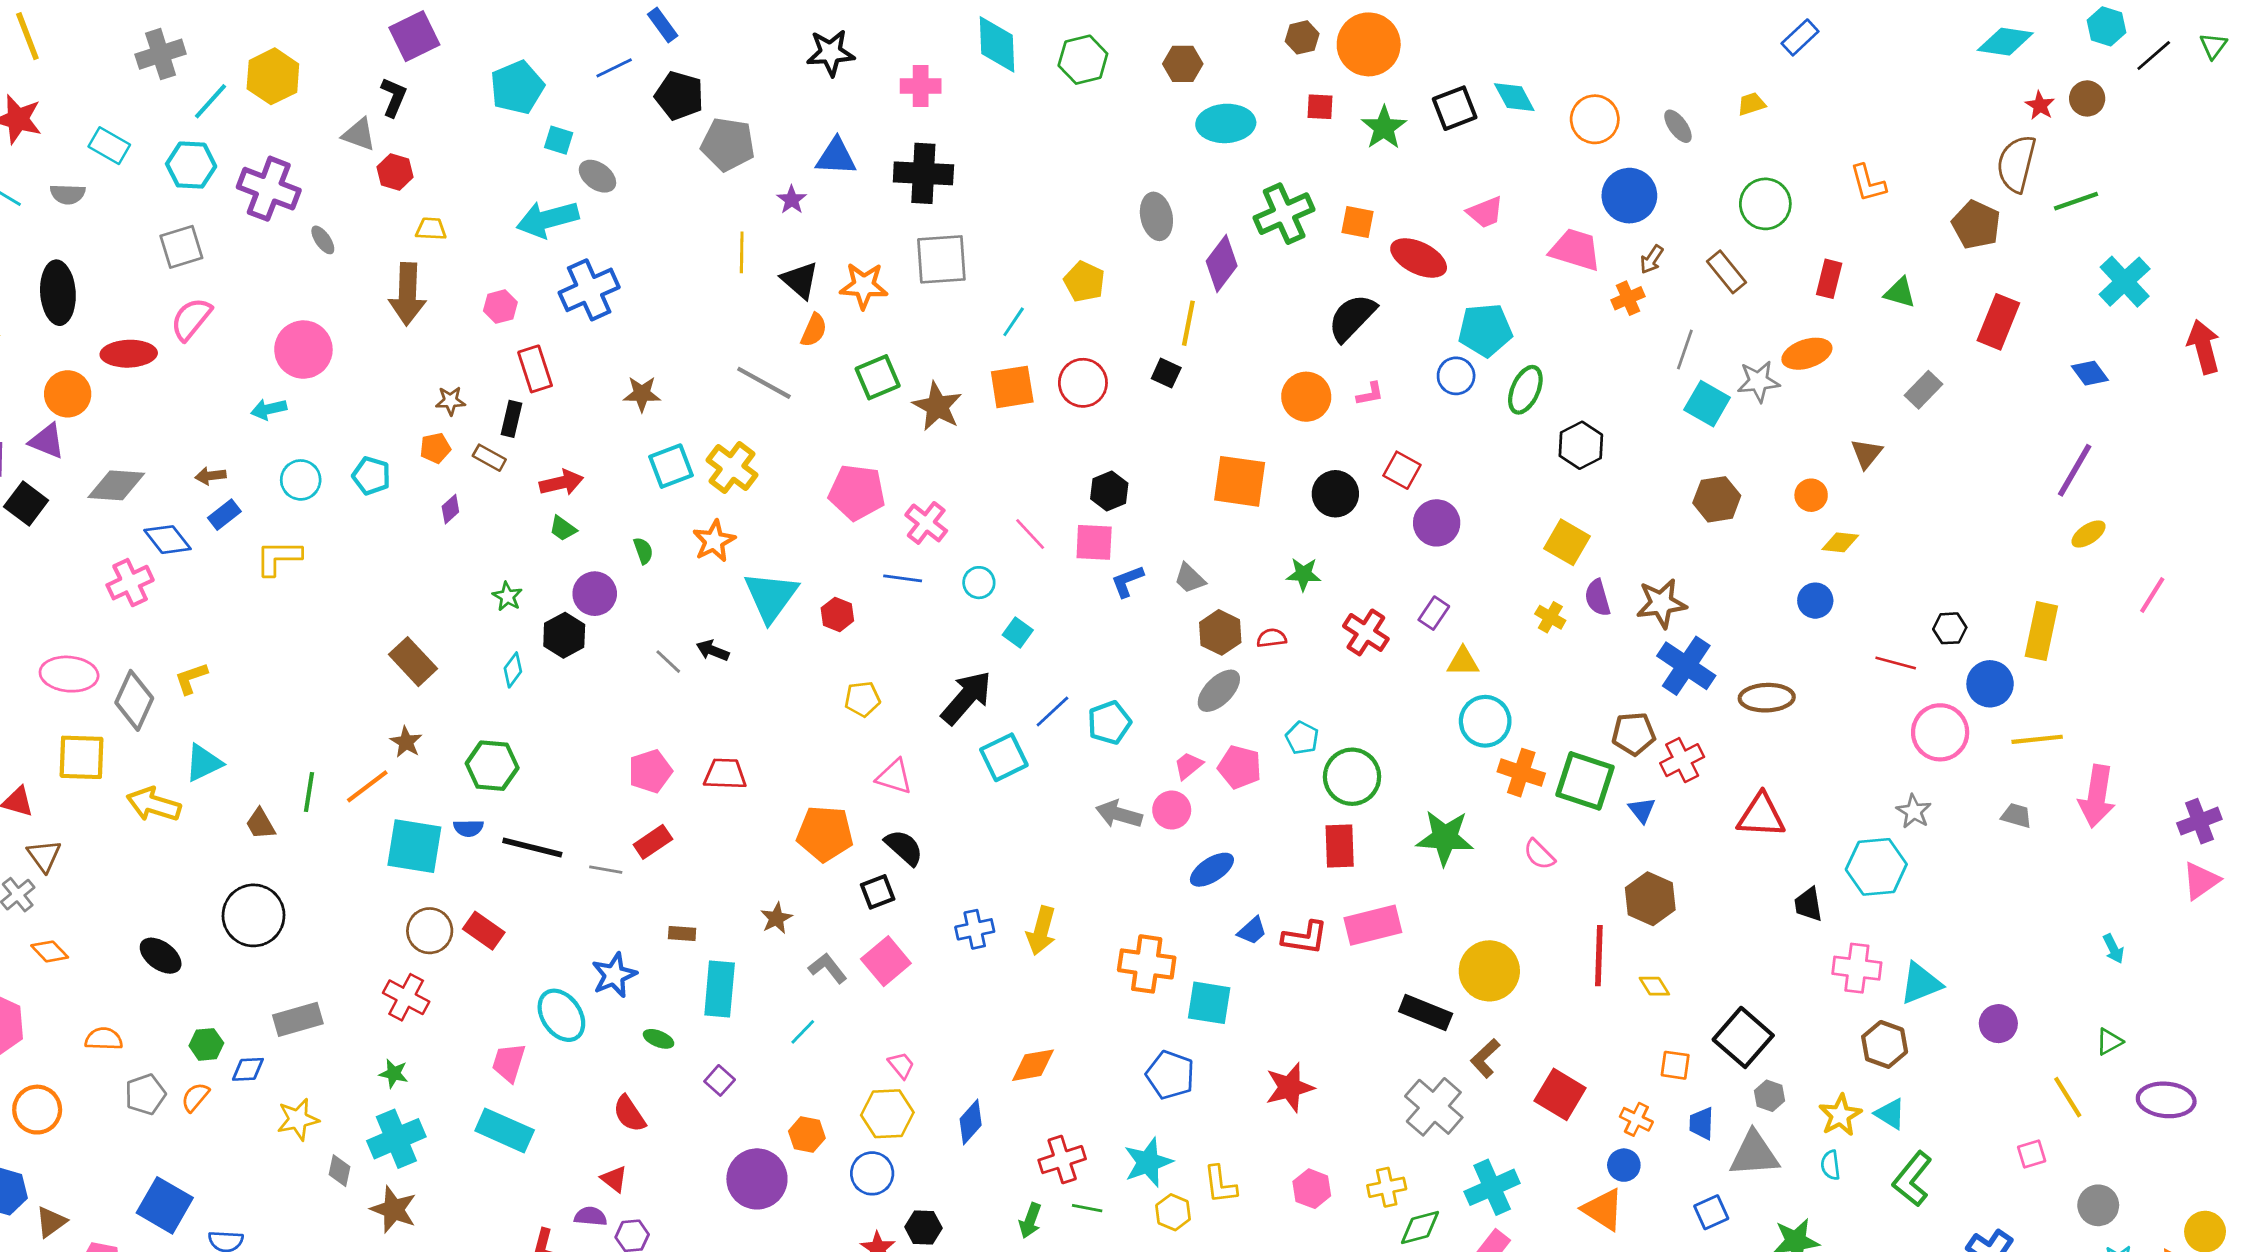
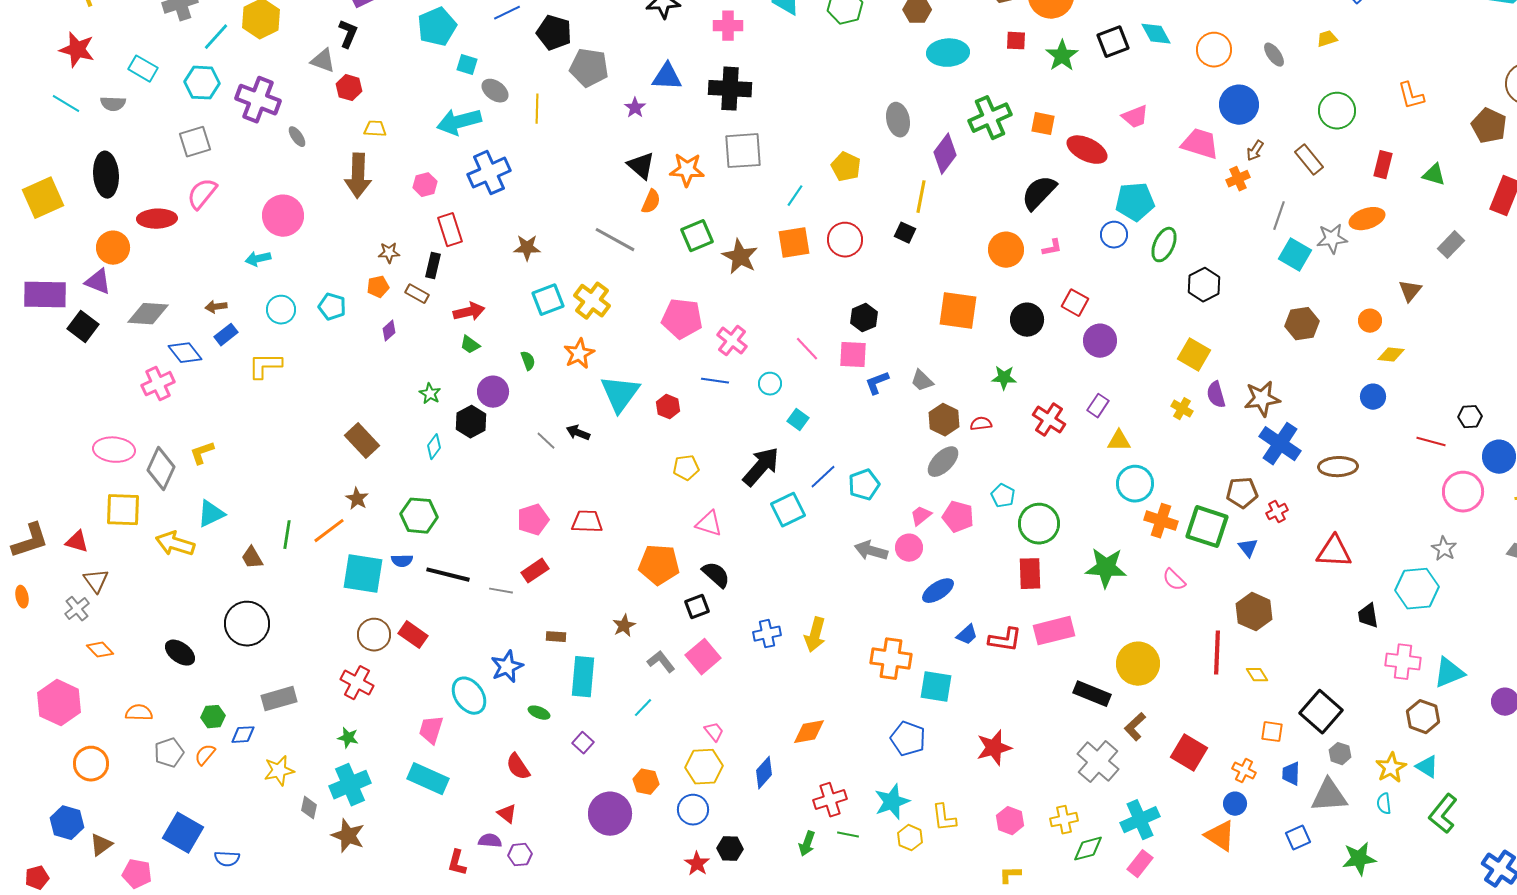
yellow line: (742, 252) -> (537, 109), moved
red cross: (1682, 760) -> (1277, 512), size x0.7

